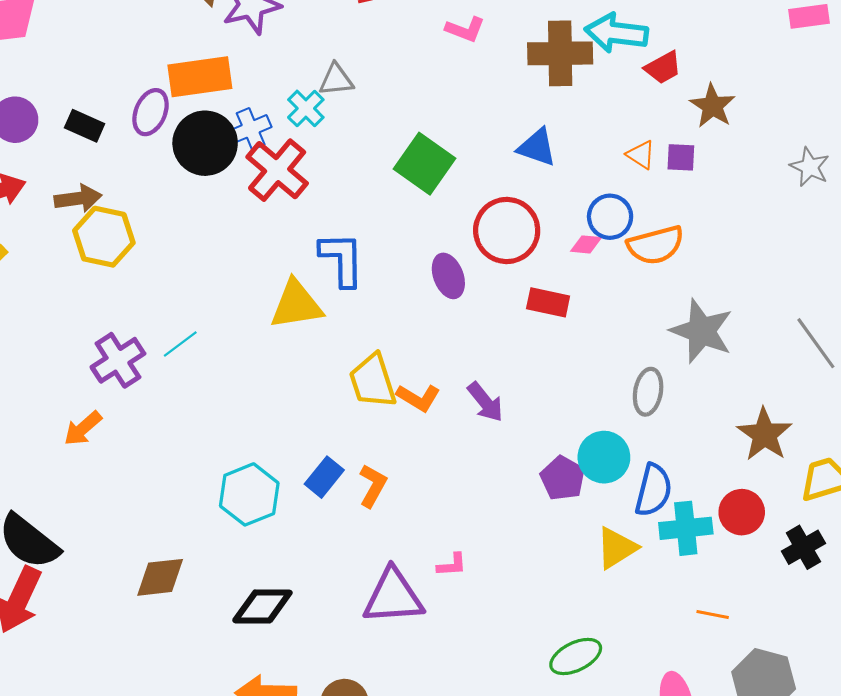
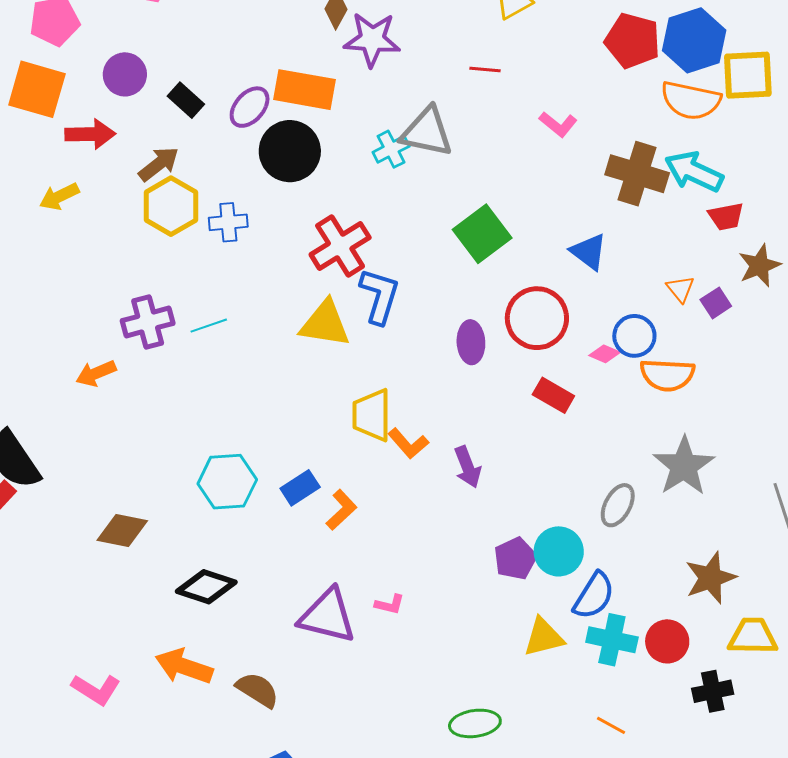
gray triangle: (336, 80) -> (427, 132), size x1.6
blue cross: (251, 129) -> (228, 222), moved
purple square: (681, 157) -> (716, 303), turned 36
red cross: (277, 170) -> (340, 246), moved
brown arrow: (78, 198) -> (159, 164), turned -48

